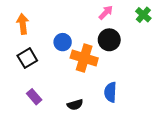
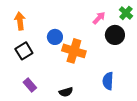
pink arrow: (106, 13) -> (99, 18), moved
black circle: (109, 40) -> (115, 35), moved
blue semicircle: (110, 92) -> (108, 81), moved

